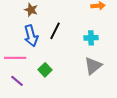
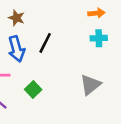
cyan cross: (91, 38) -> (99, 38), moved

